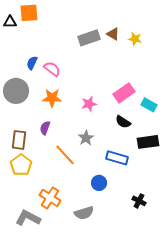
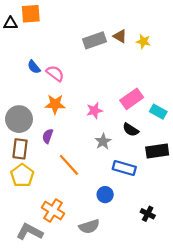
blue semicircle: (32, 63) -> (34, 67), turned -64
gray circle: (16, 91) -> (19, 119), moved
gray star: (86, 138) -> (103, 141), moved

